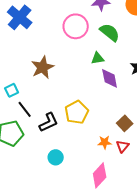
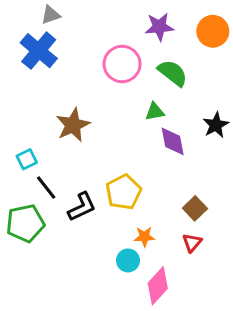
orange star: (105, 142) -> (144, 237), moved
cyan circle: (56, 157) -> (128, 260), moved

